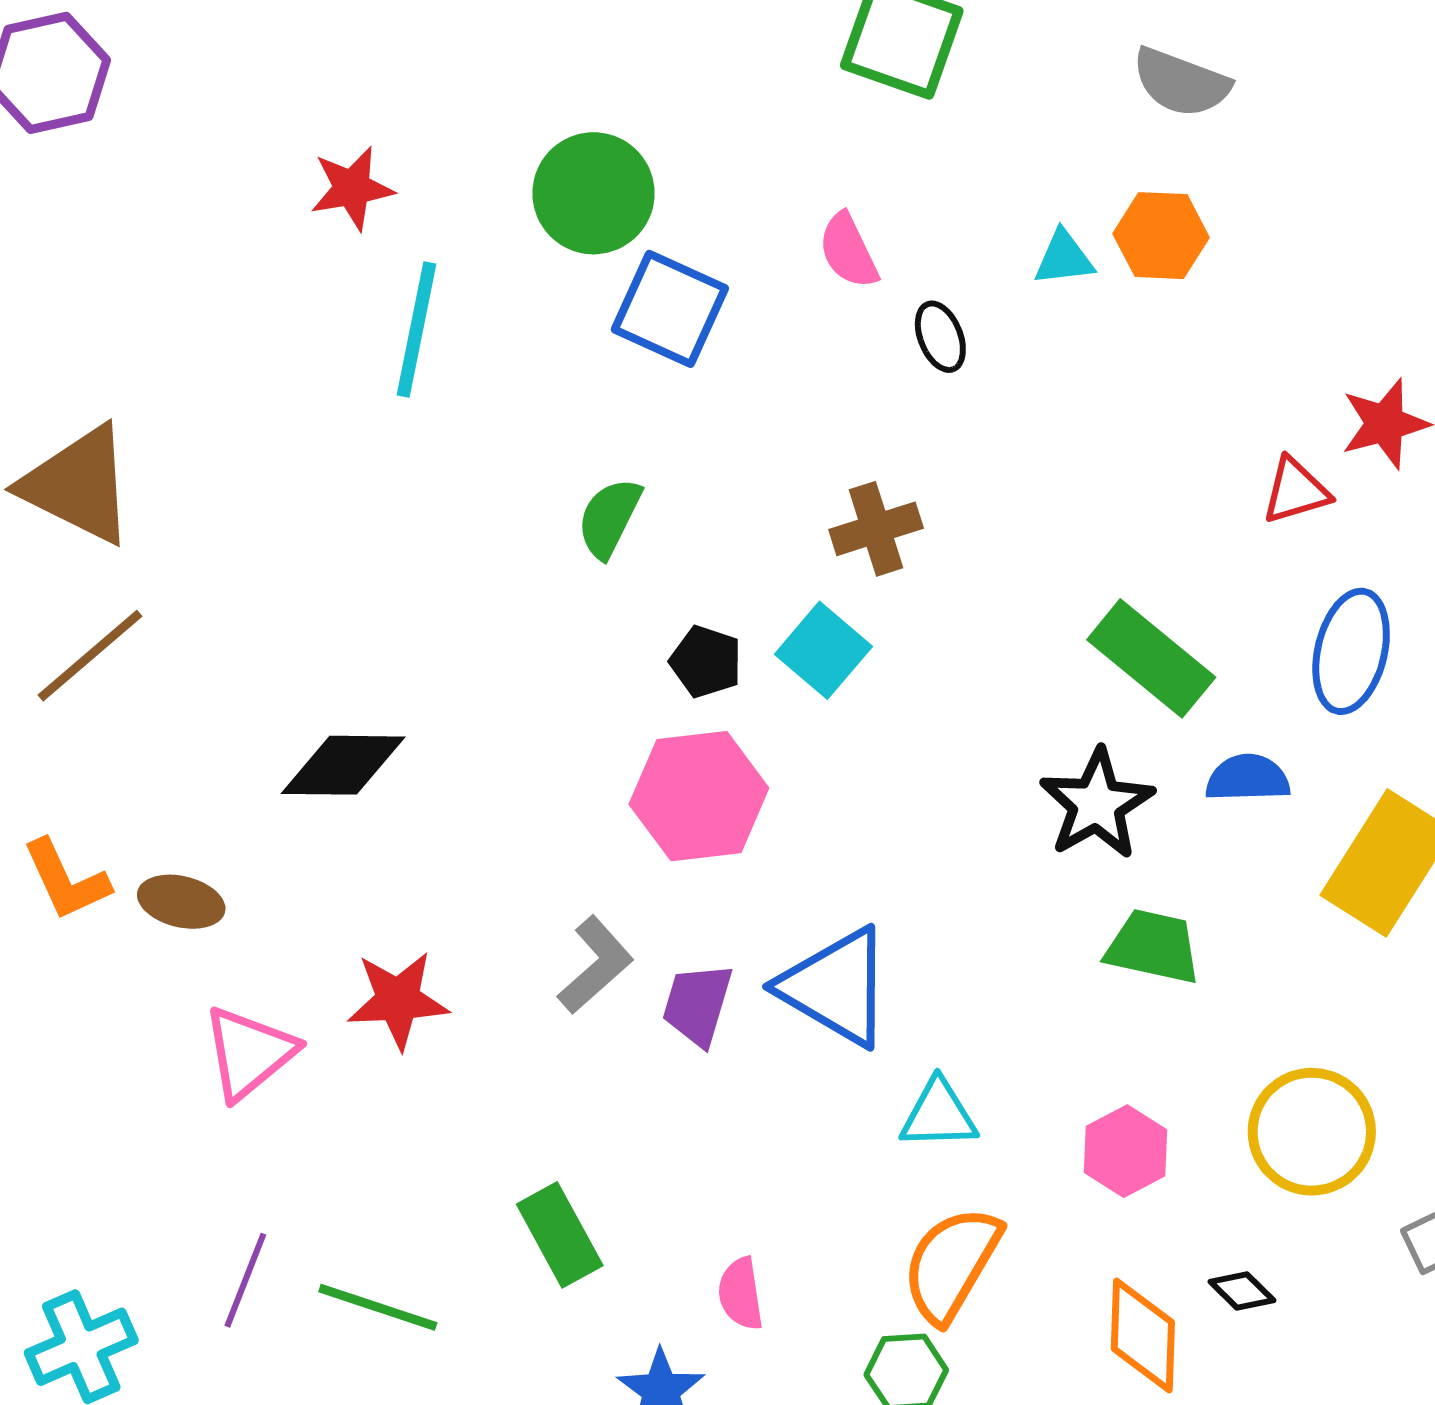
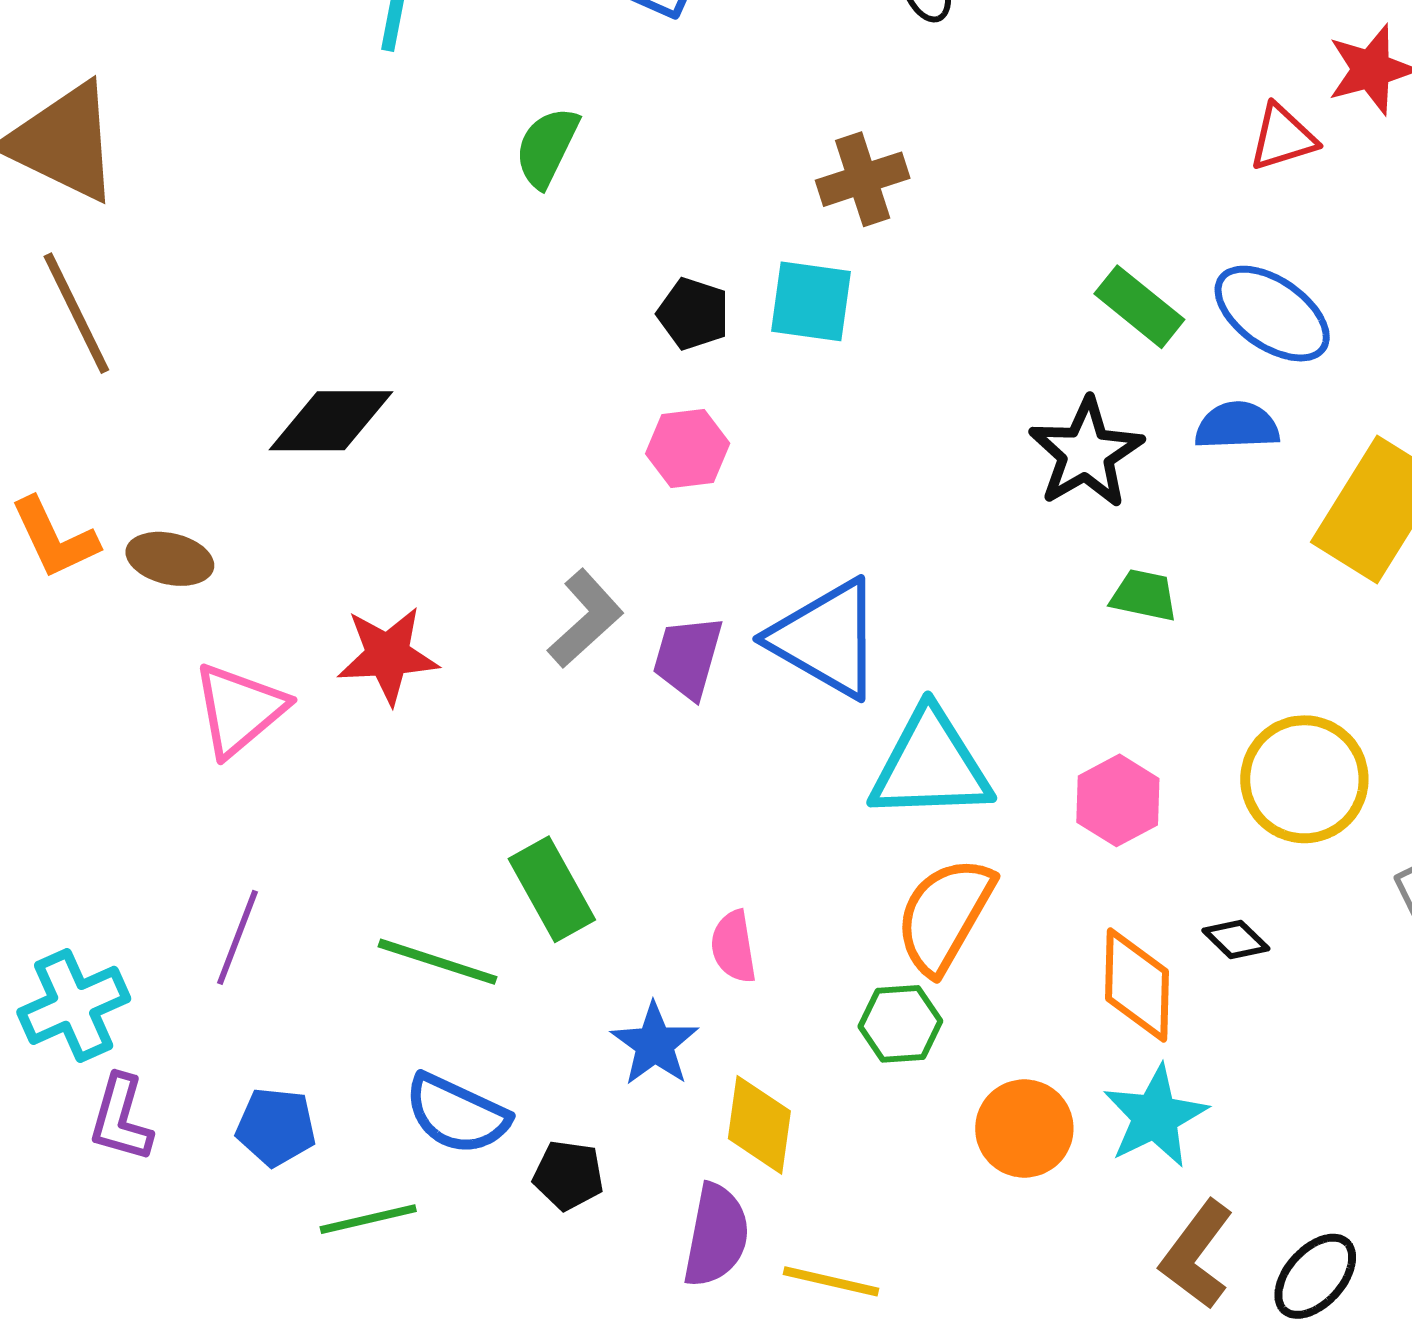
green semicircle: (609, 518) -> (547, 147), moved
cyan square: (823, 650) -> (811, 301), turned -32
blue ellipse: (1351, 651) -> (1272, 314), moved, turned -68
brown line: (90, 656) -> (76, 313), turned -75
green rectangle: (1151, 658) -> (1139, 307), size x0.7
pink hexagon: (699, 796) -> (688, 449), size x0.6
green trapezoid: (1153, 947) -> (1144, 595), size x0.7
cyan triangle: (939, 1115) -> (930, 765), size x1.6
green line: (378, 1307) -> (437, 962), moved

